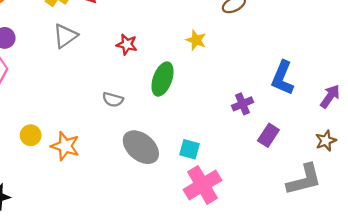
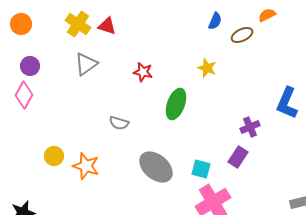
gray semicircle: (113, 100) -> (119, 123), moved
purple rectangle: (268, 135) -> (238, 157), moved

